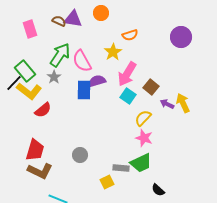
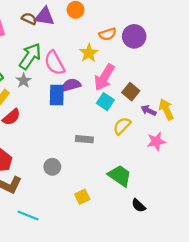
purple circle: (181, 37) -> (134, 36), moved
pink star: (144, 138) -> (156, 141), moved, turned -30
green trapezoid: (141, 163) -> (120, 176), turned -120
gray rectangle: (121, 168) -> (84, 139), moved

